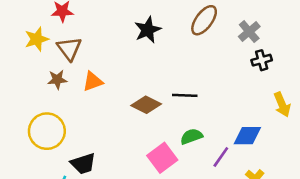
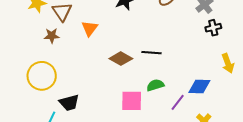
orange triangle: (93, 82) -> (90, 28), moved, turned -36
pink square: (162, 158) -> (132, 101), turned 35

